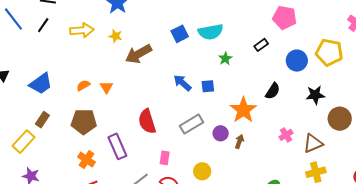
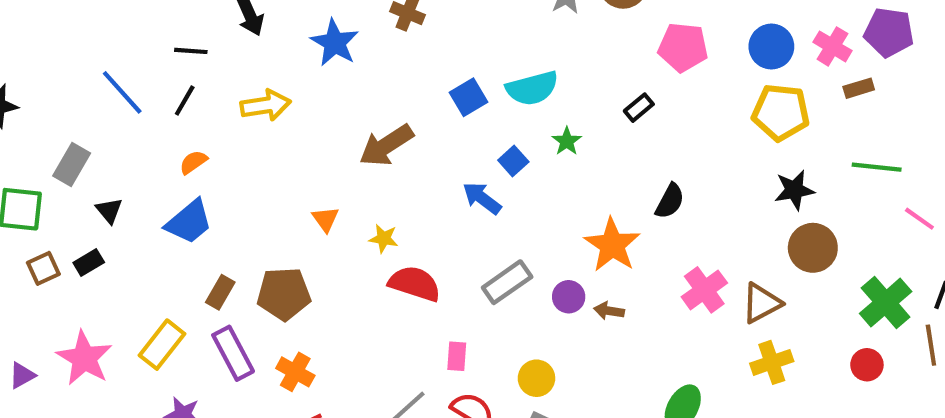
yellow star: (116, 36) -> (384, 238), moved
blue circle: (297, 61) -> (771, 47), moved
orange semicircle: (83, 85) -> (193, 162), moved
blue square: (208, 86) -> (513, 161), moved, turned -32
black star: (315, 95) -> (794, 190), moved
brown rectangle: (42, 120) -> (220, 292), moved
red semicircle: (147, 121) -> (415, 284), turned 130
pink cross: (286, 135) -> (704, 290), size x1.5
brown arrow: (239, 141) -> (609, 311), turned -96
purple rectangle: (117, 146) -> (233, 353), moved

